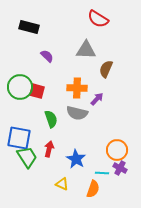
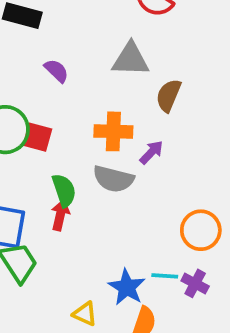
red arrow: (49, 149) -> (60, 215), moved
orange circle: (117, 150) -> (201, 230), moved
blue star: (76, 159) -> (127, 287), moved
cyan line: (102, 173) -> (165, 276), moved

